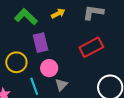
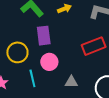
gray triangle: (61, 85) -> (71, 82), moved, turned 40

